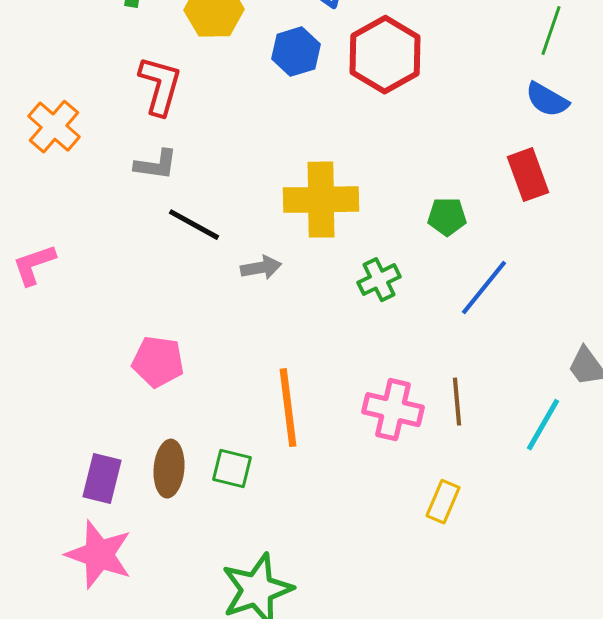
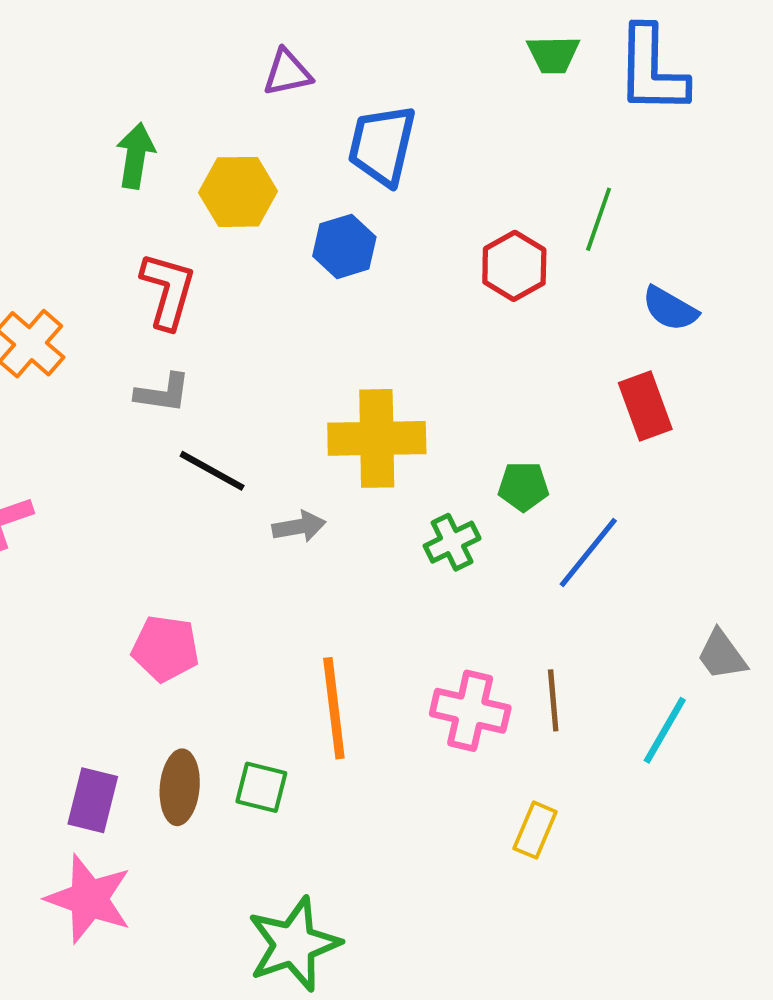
green line: (551, 31) -> (599, 219), moved
red hexagon: (385, 55) -> (514, 266), moved, size x0.7
green pentagon: (447, 217) -> (523, 486), moved

